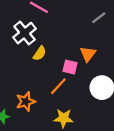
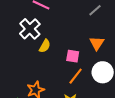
orange triangle: (88, 54) -> (97, 43), moved
orange line: (58, 86) -> (76, 76), moved

